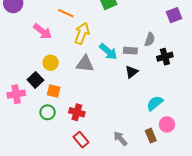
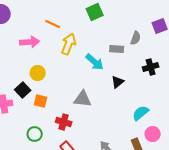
pink arrow: (42, 31) -> (30, 42), turned -42
gray semicircle: (150, 39) -> (136, 38), moved
gray rectangle: (130, 51) -> (117, 49), moved
gray triangle: (85, 64) -> (83, 99), moved
green circle: (48, 112) -> (35, 134), moved

